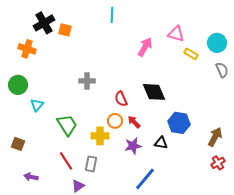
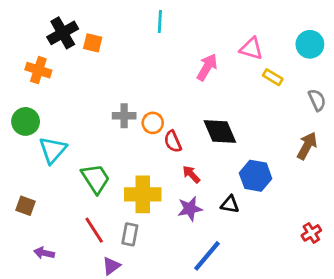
cyan circle: (217, 43) -> (310, 44), moved
cyan triangle: (37, 105) -> (53, 150), size x1.5
orange circle: (115, 121) -> (153, 123), moved
yellow cross: (100, 136) -> (143, 194), size x1.4
brown arrow: (215, 137) -> (307, 146), moved

